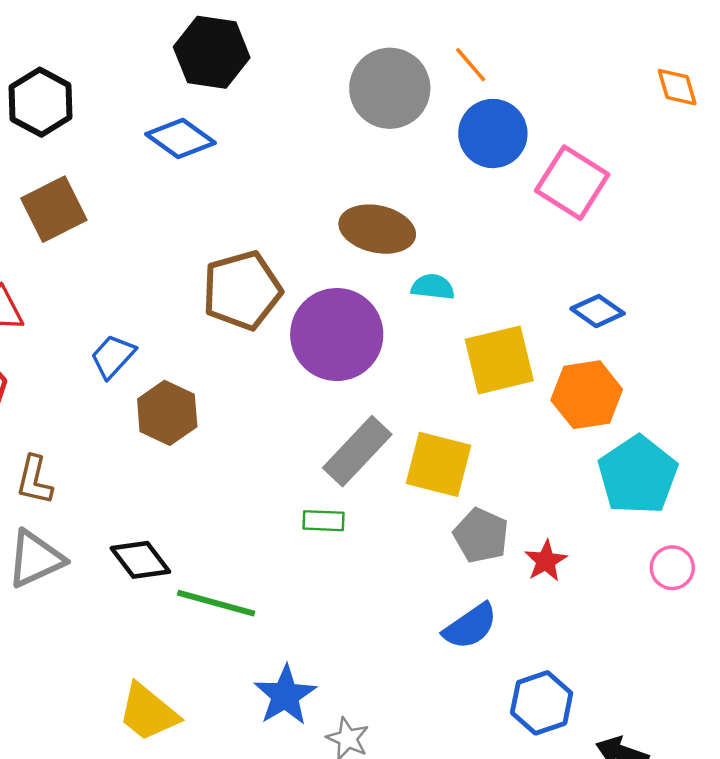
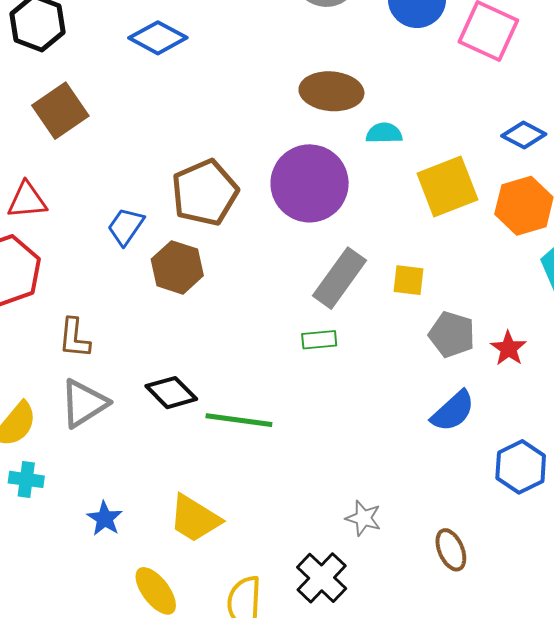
brown pentagon: (242, 290) -> (205, 193), moved
yellow square: (438, 464) -> (409, 280), size x0.6
blue star: (285, 695) -> (105, 518), moved, size x0.7

